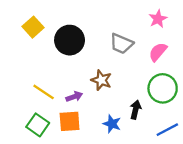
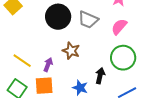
black circle: (70, 40) -> (58, 17), moved
purple arrow: (74, 97) -> (48, 65), turned -48

